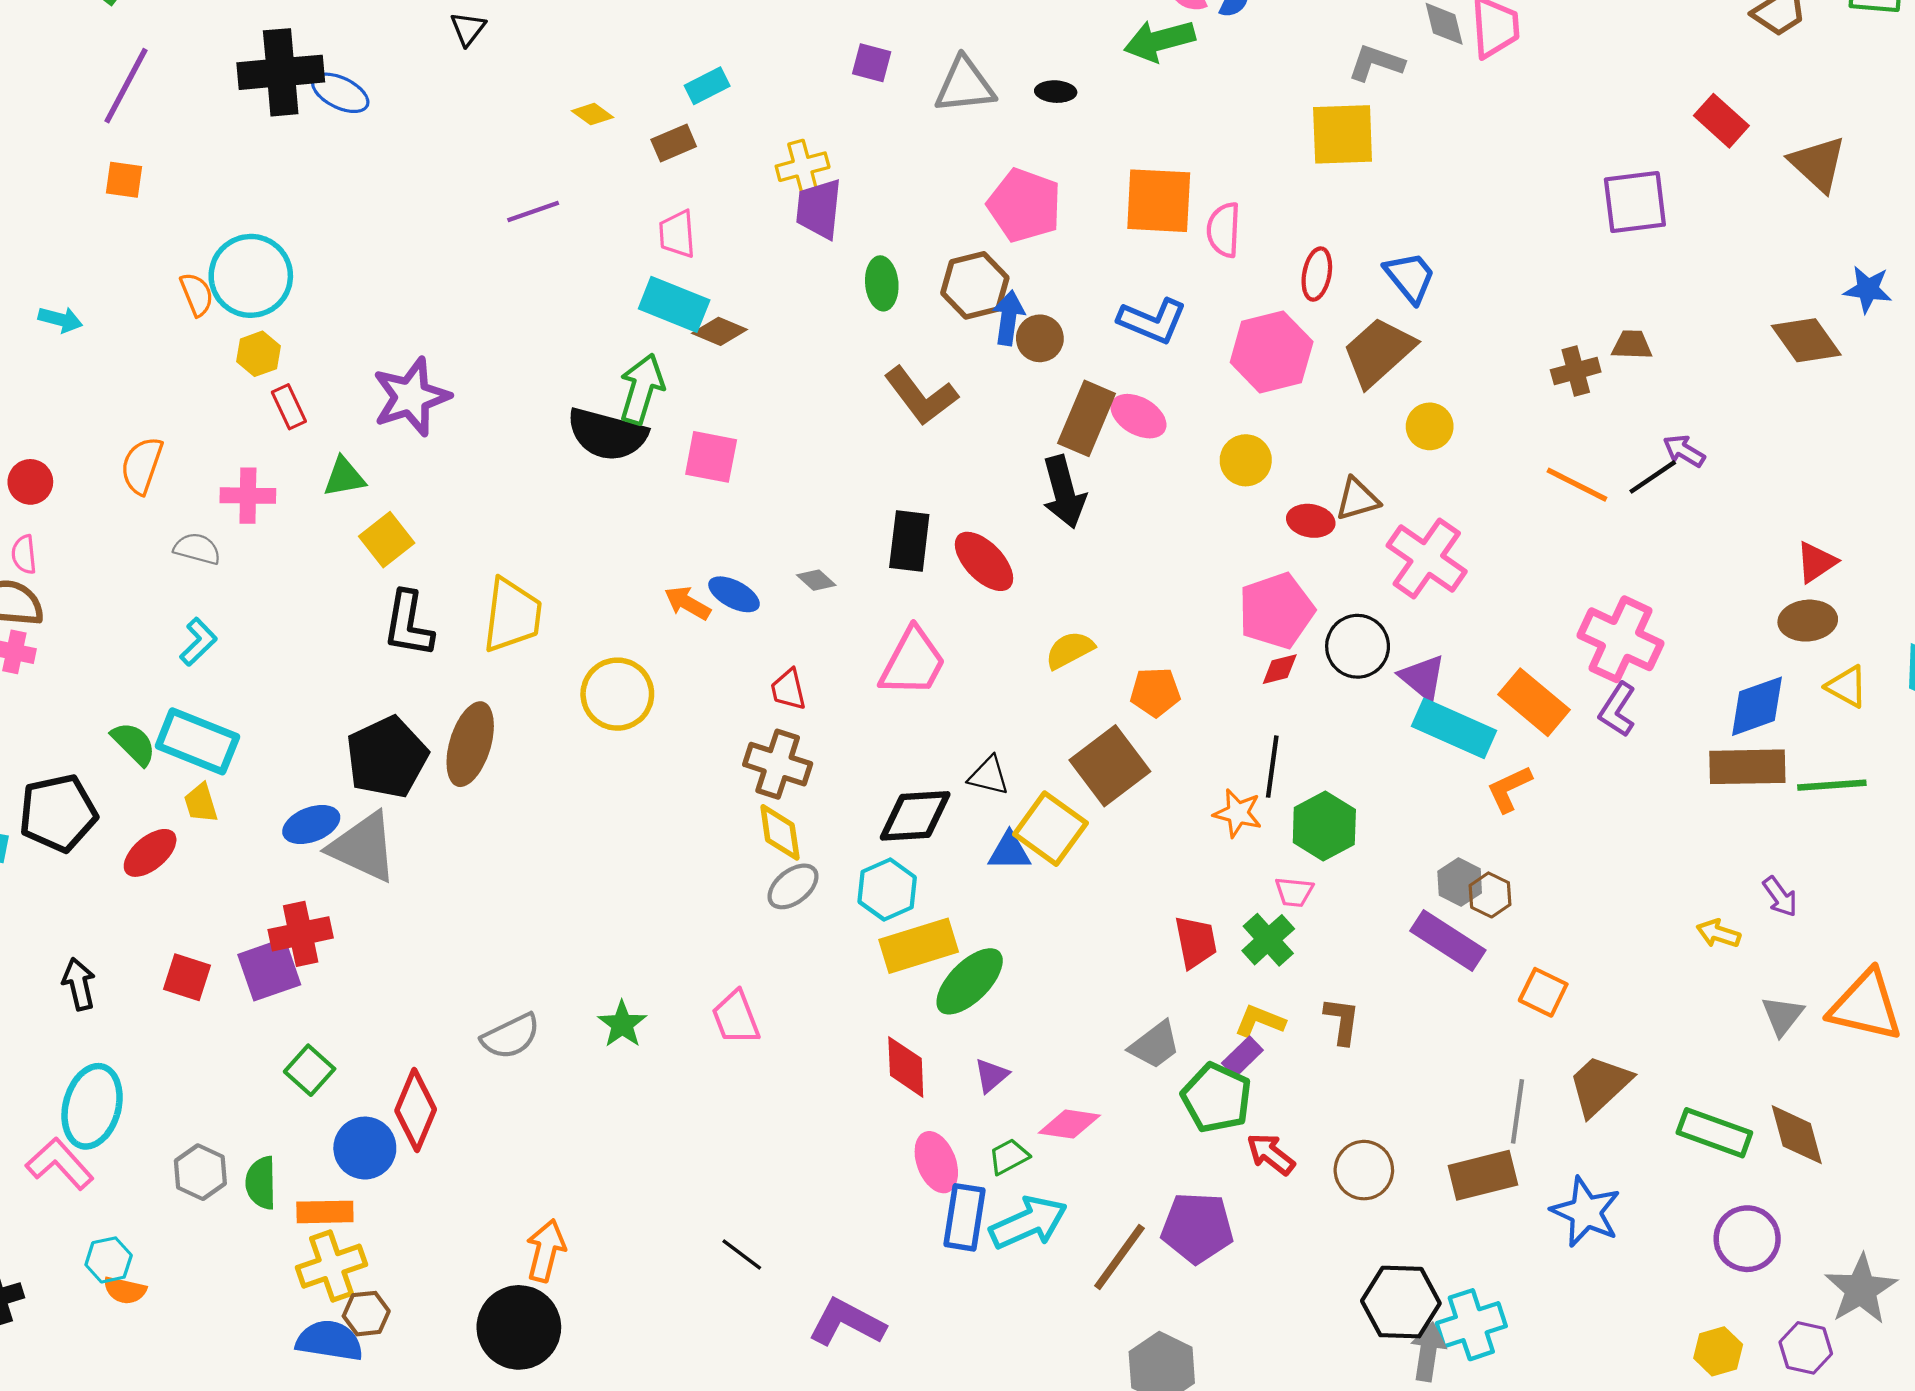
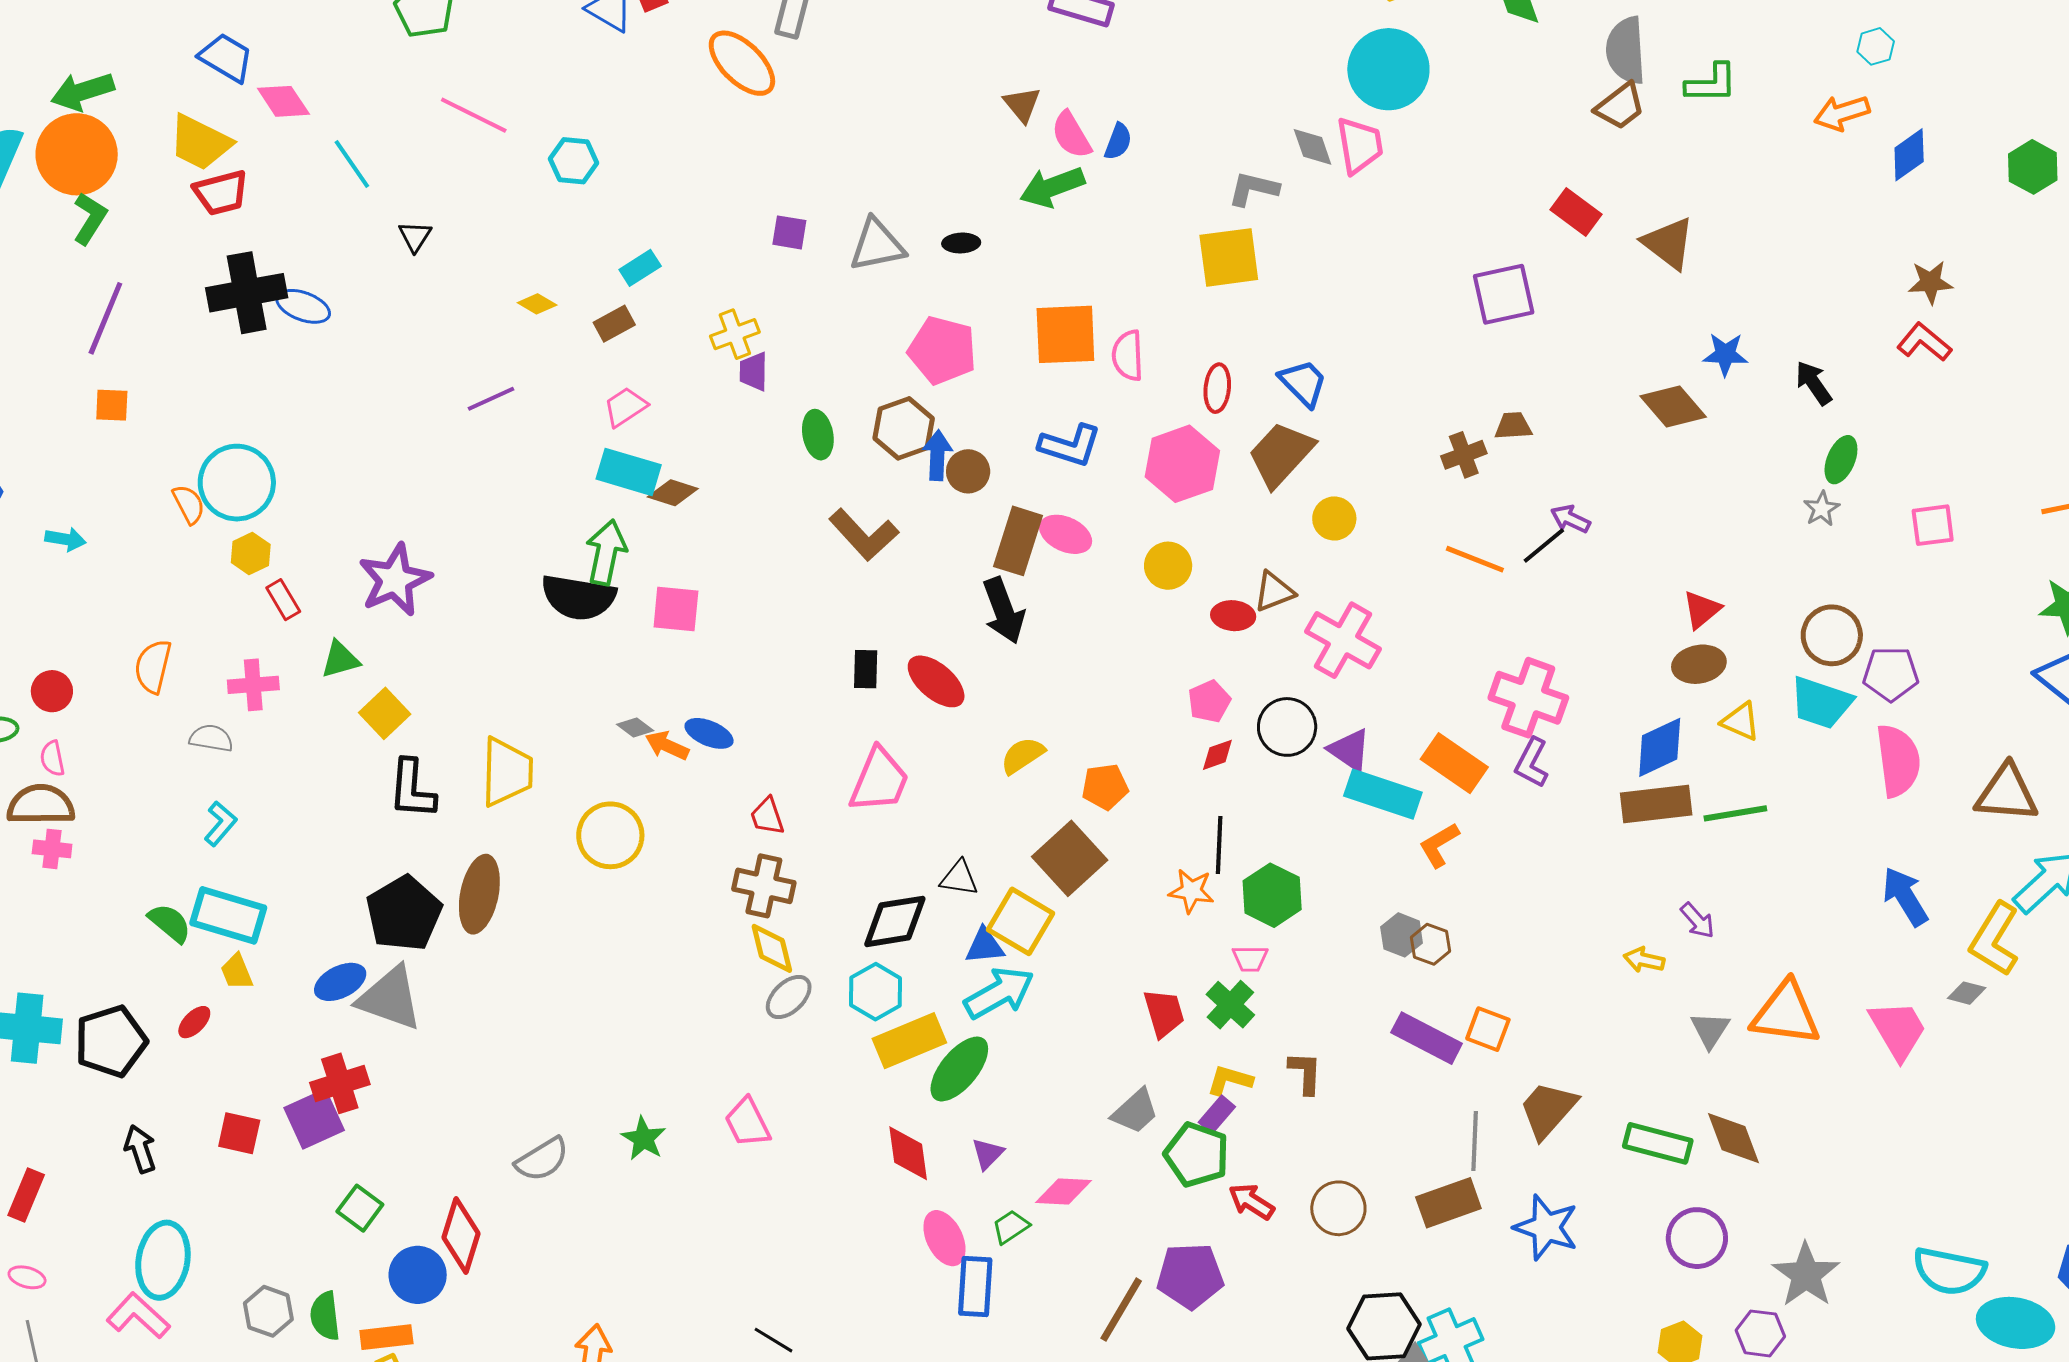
purple trapezoid: (819, 209) -> (754, 371), size x0.7
pink trapezoid: (677, 234) -> (625, 407), turned 66
black rectangle: (909, 541) -> (866, 669), size x0.7
gray diamond: (816, 580) -> (635, 727), moved
pink pentagon: (1276, 611) -> (1209, 701), size x0.6
black pentagon: (58, 813) -> (111, 1041), moved
red ellipse: (150, 853) -> (194, 1022), size x0.7
purple rectangle: (1448, 940) -> (1427, 1038), moved
cyan arrow: (1028, 1223) -> (999, 993), moved

